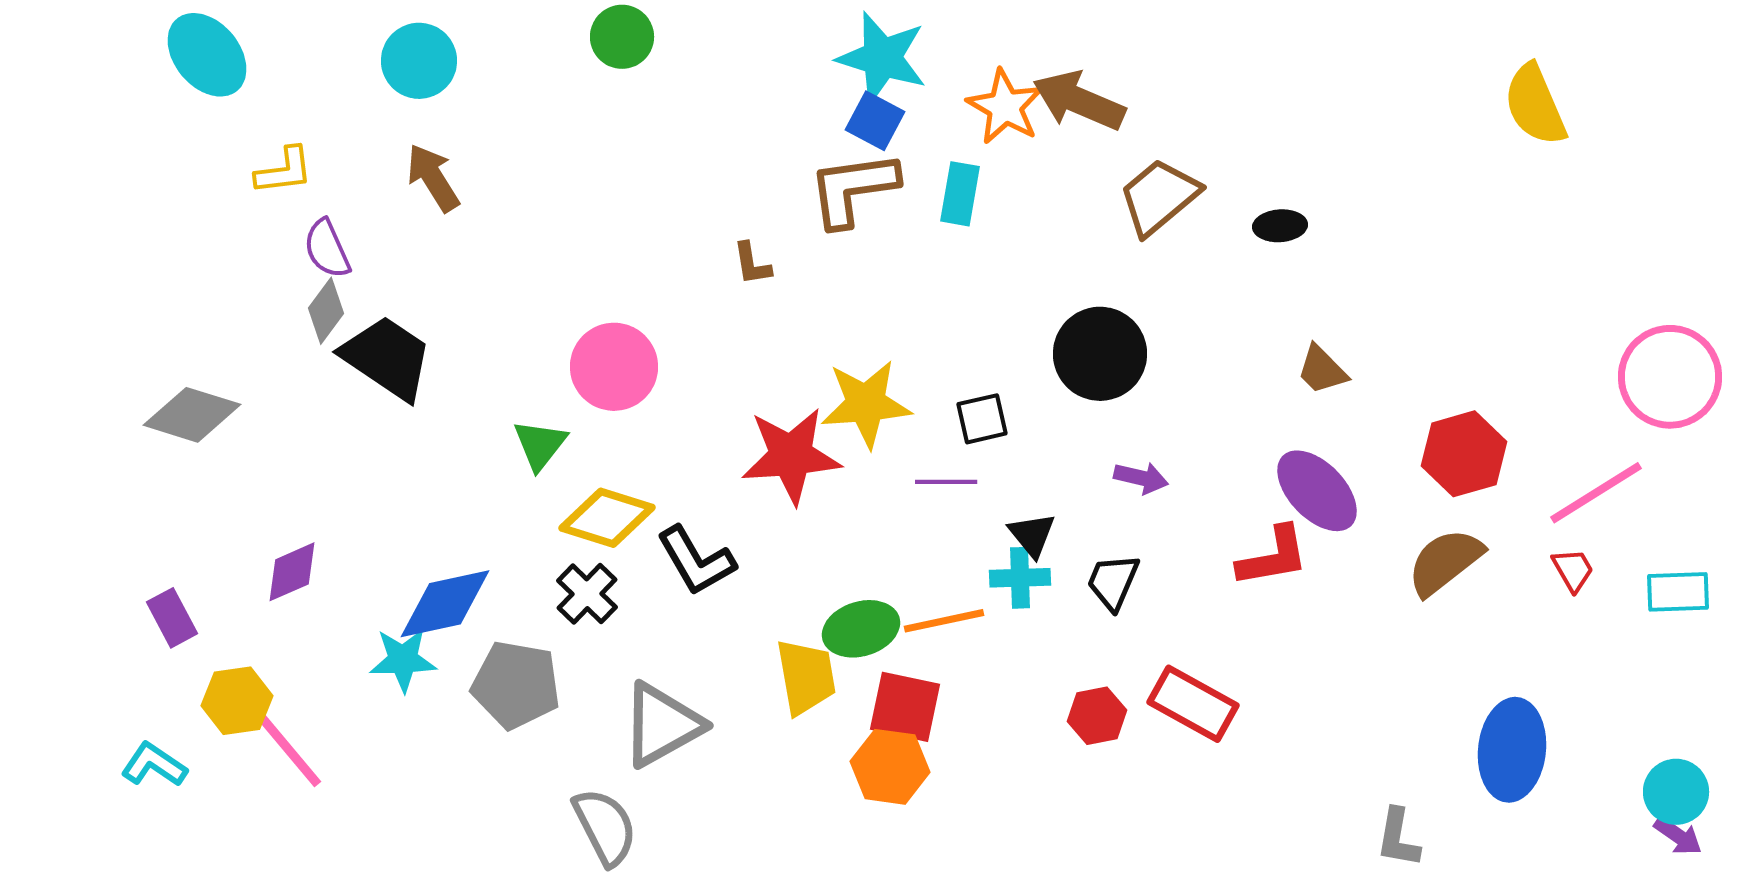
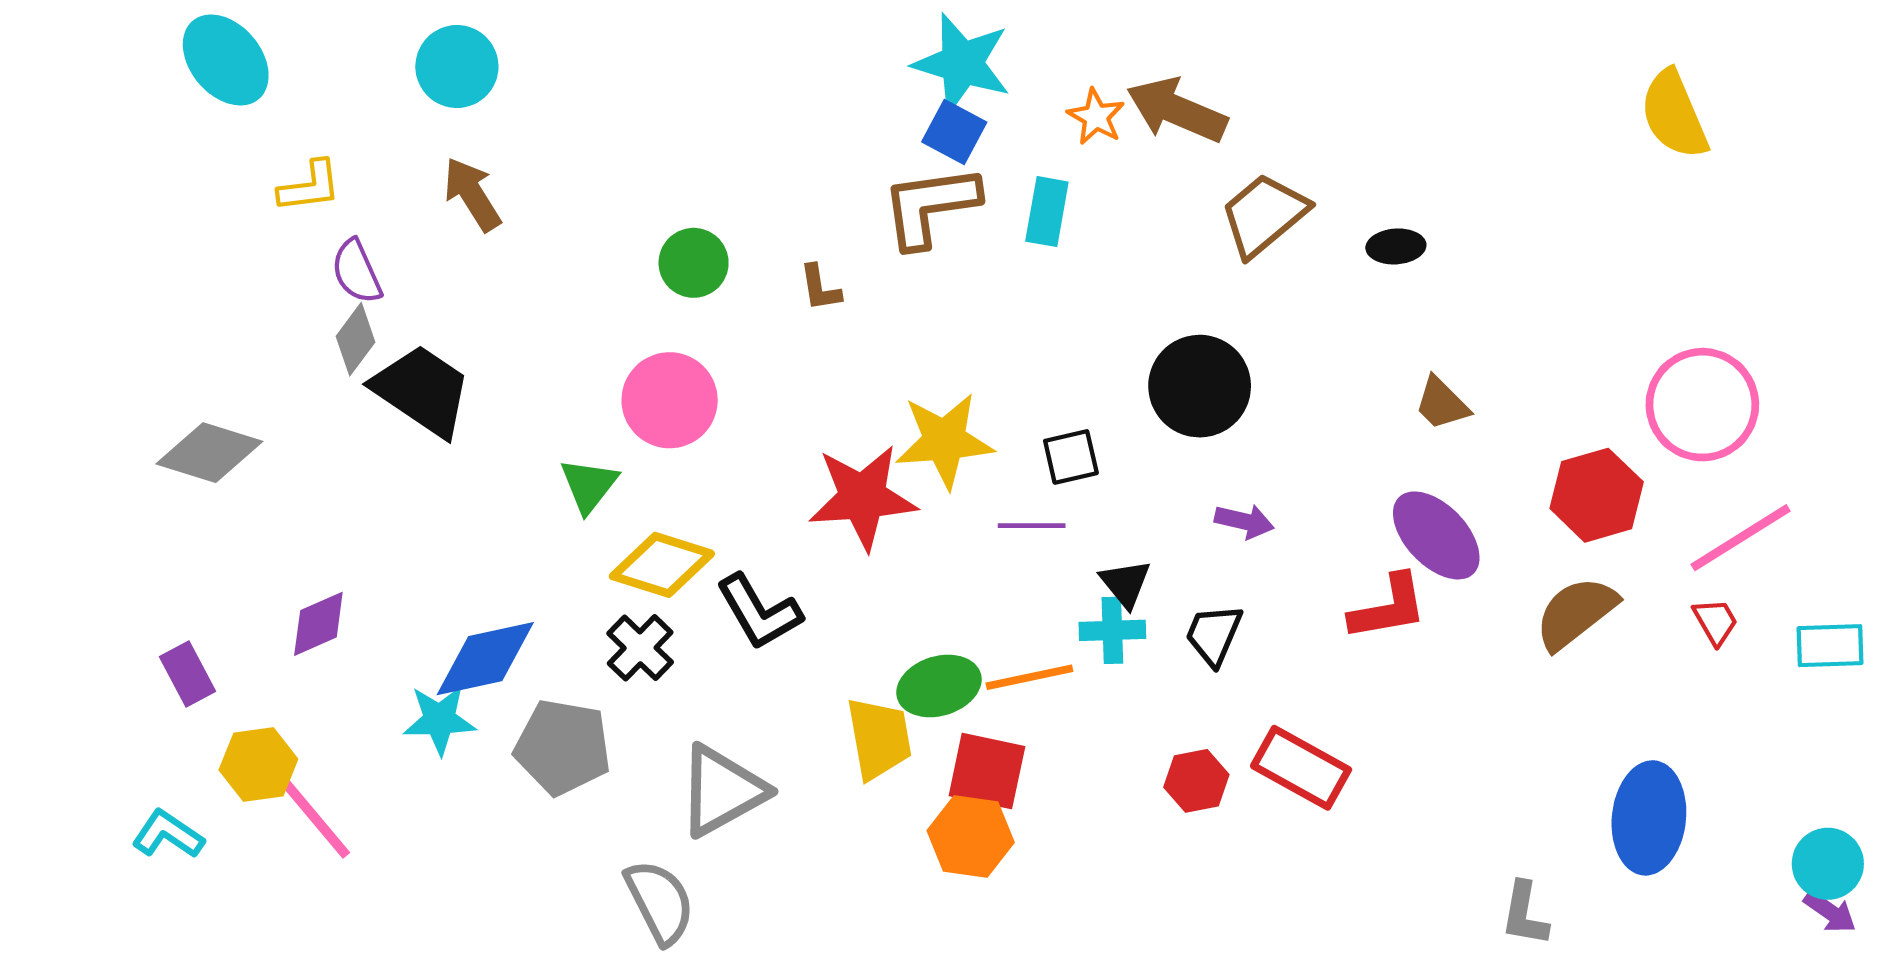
green circle: (622, 37) -> (694, 263), moved
orange star: (1005, 107) -> (1096, 117), size x0.7
pink circle: (1670, 377) -> (1702, 405), moved

